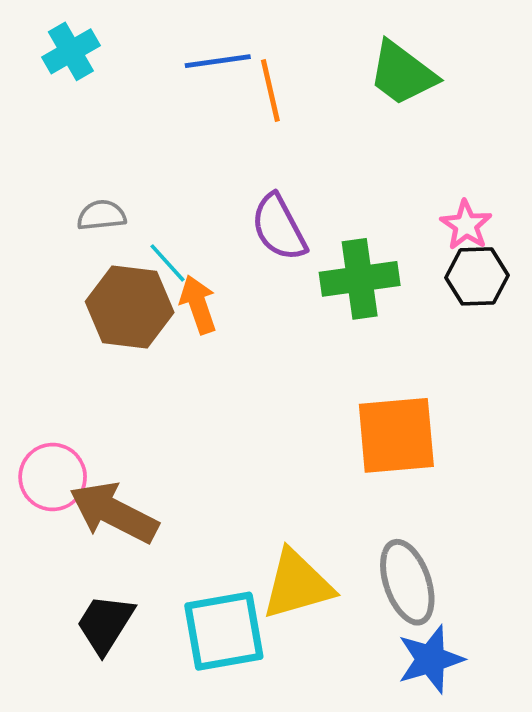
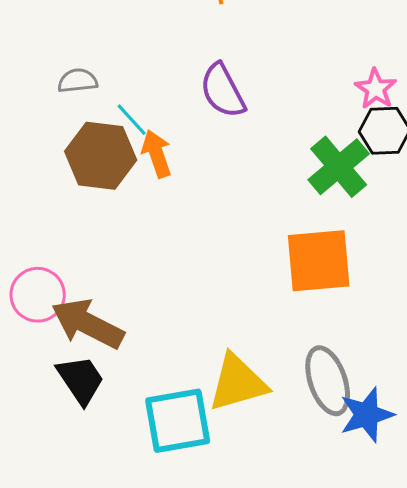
green cross: (360, 279) -> (339, 167), moved, turned -32
black trapezoid: (105, 624) -> (81, 380), moved, turned 114
blue star: (431, 659) -> (367, 415), moved

